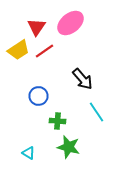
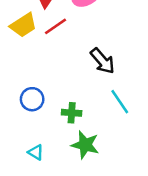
blue circle: (38, 96) -> (32, 99), moved

